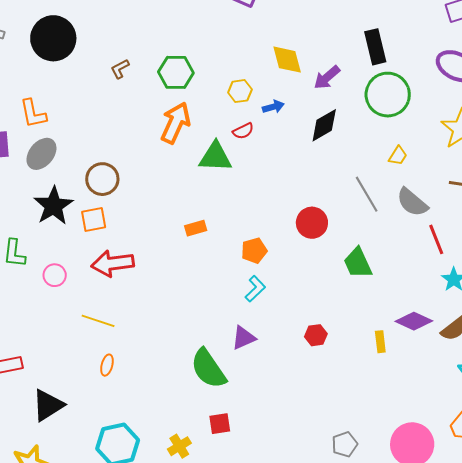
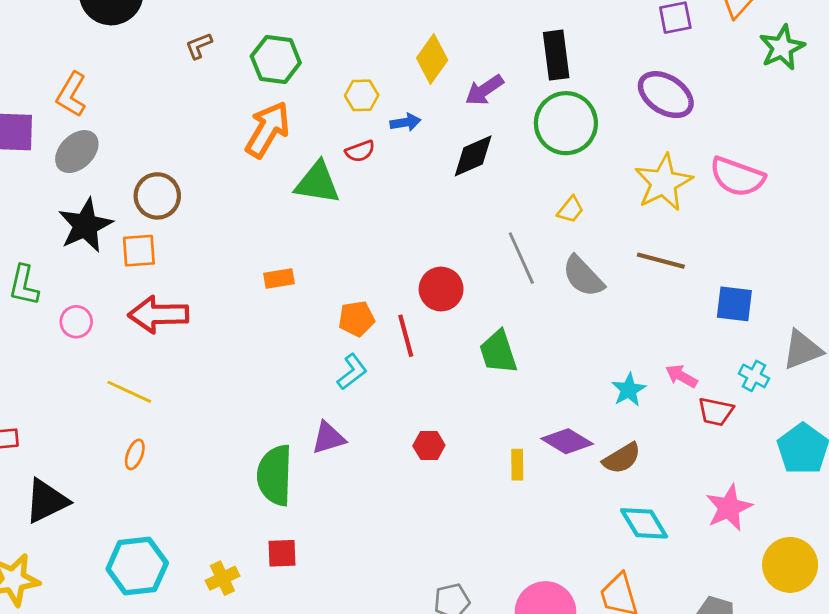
yellow diamond: (287, 60) -> (432, 59), turned 44
orange L-shape: (33, 114) -> (71, 94), turned 36
red line: (436, 239) -> (406, 336), moved
green semicircle: (208, 369) -> (275, 475), turned 30

